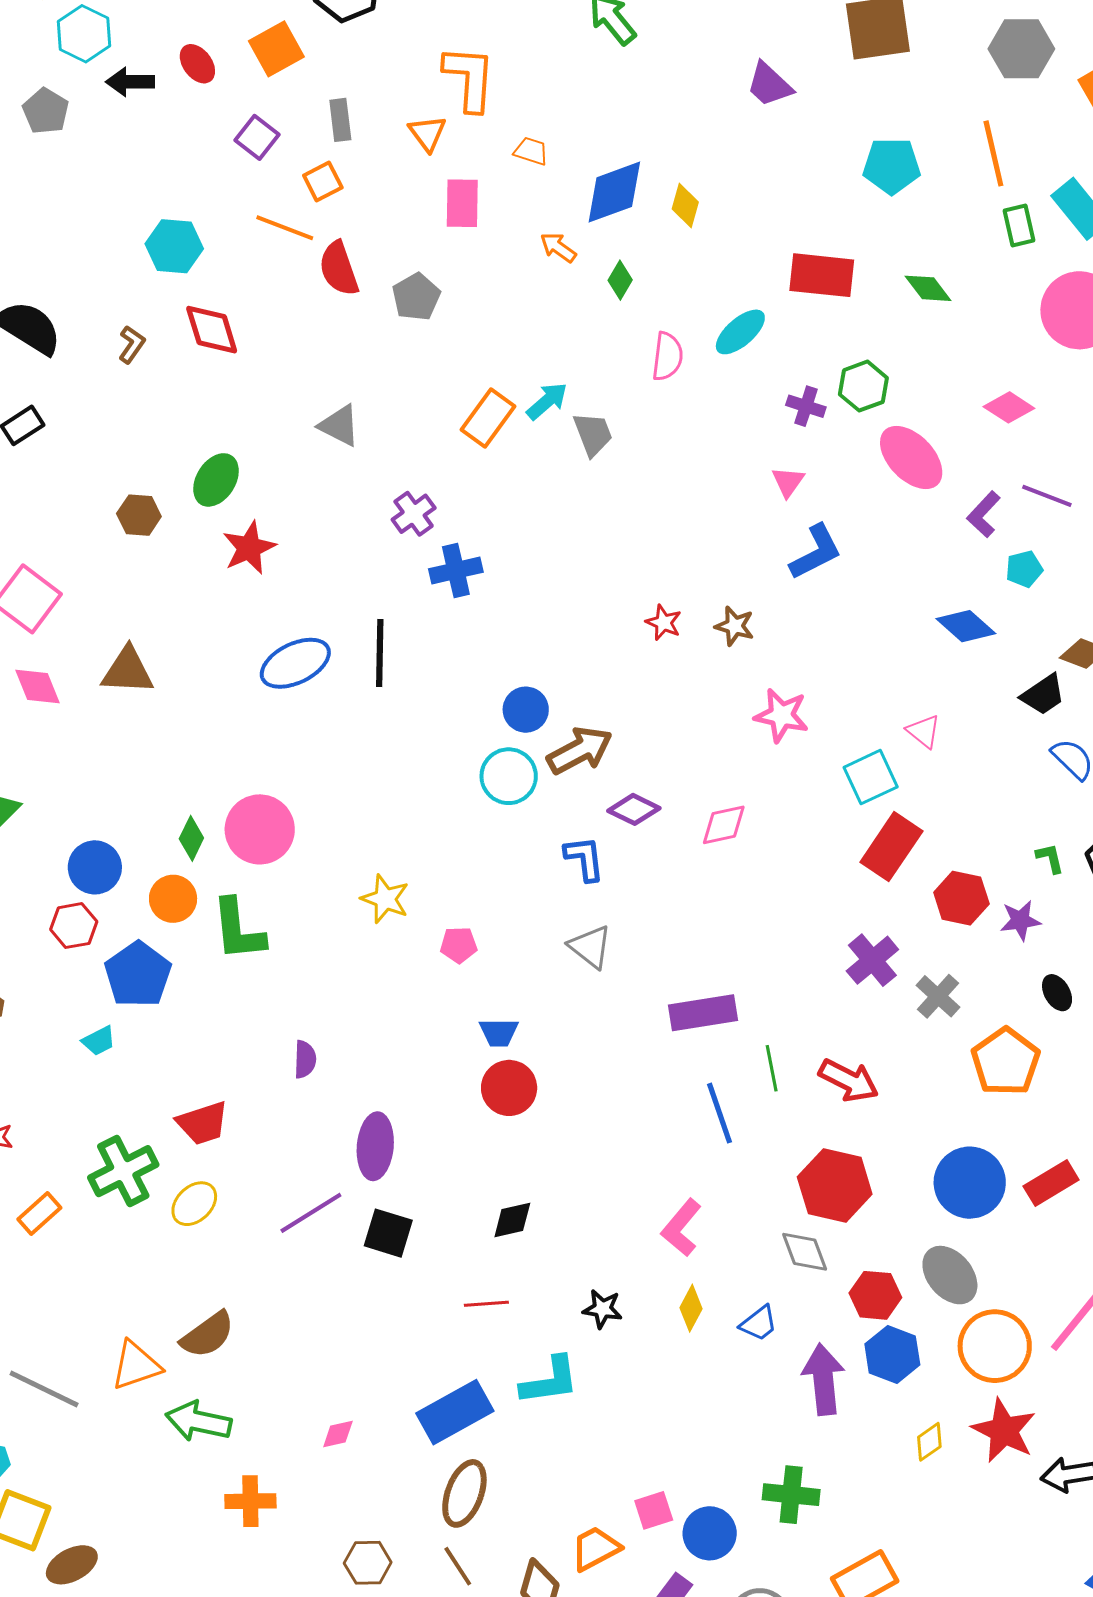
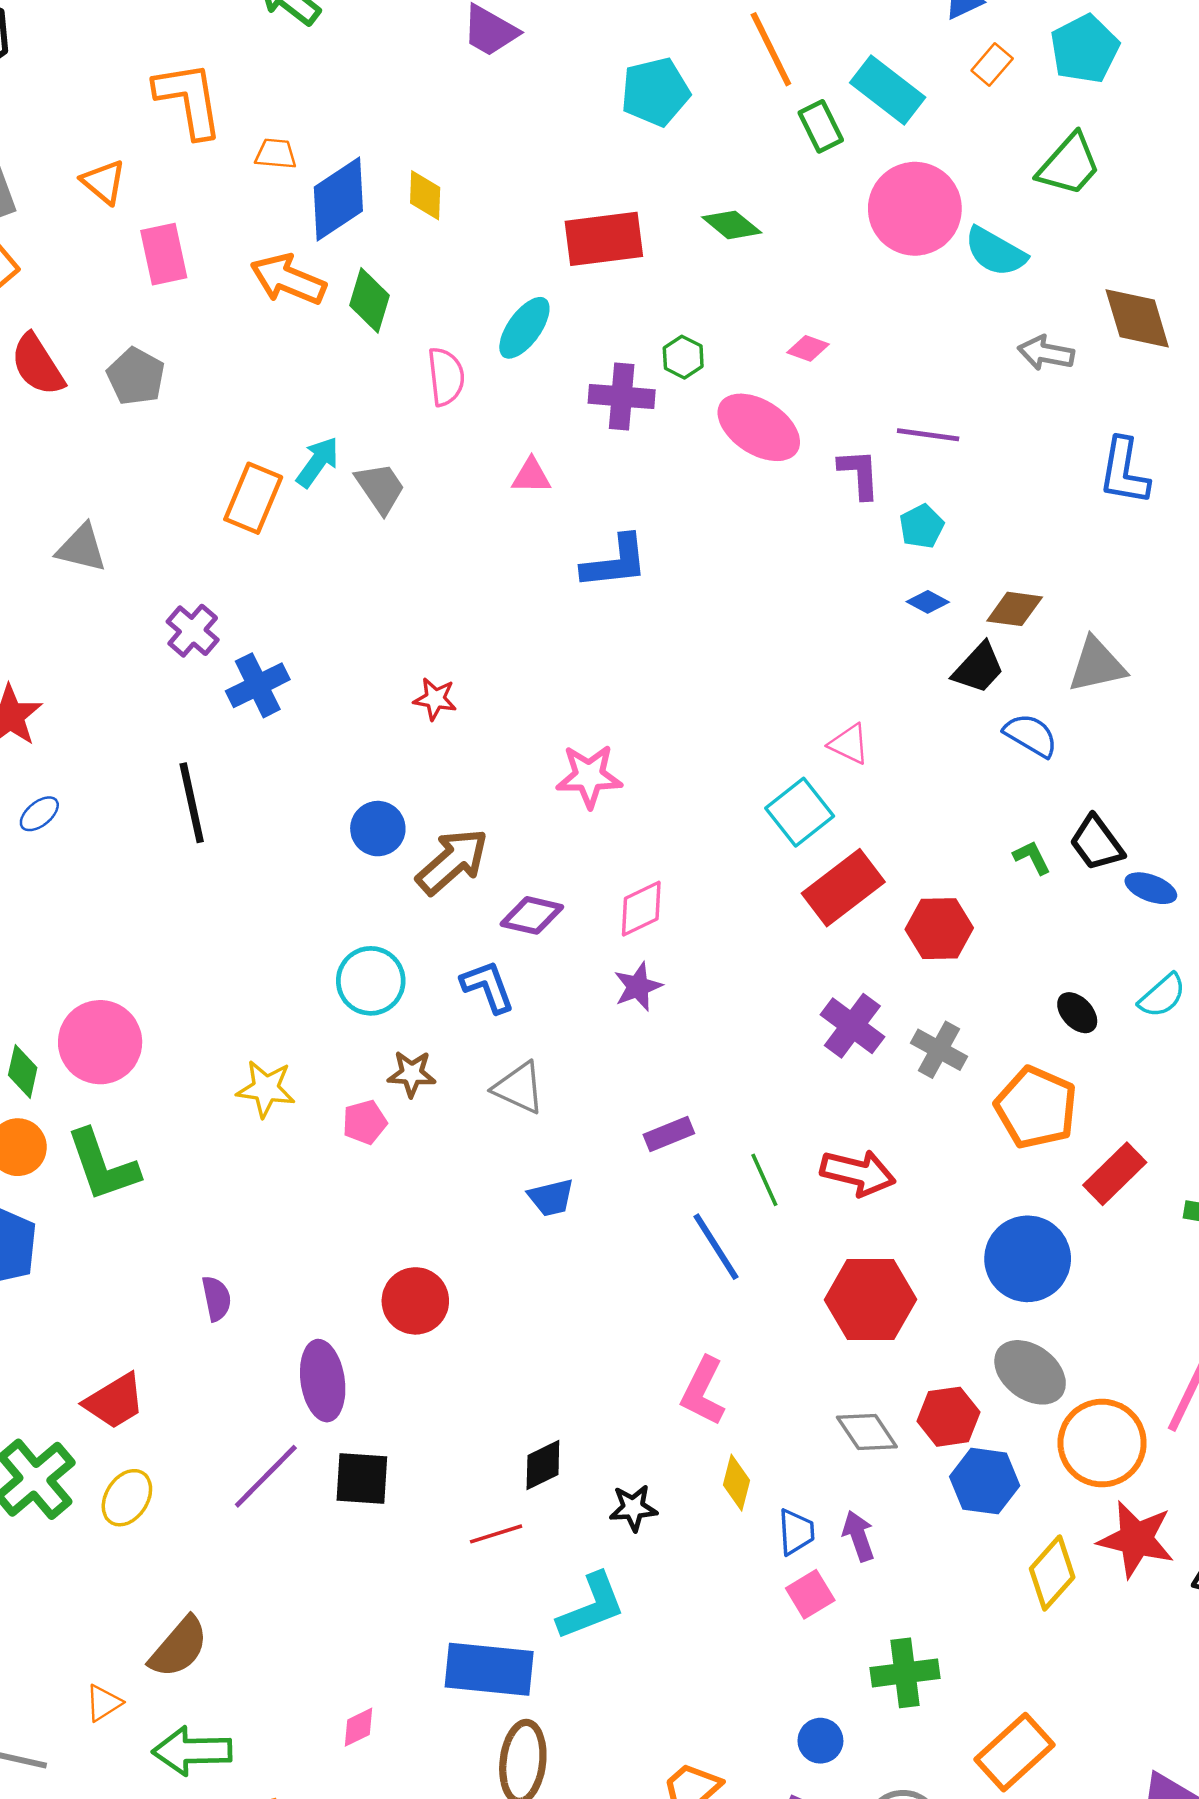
orange L-shape: (469, 78) -> (189, 100), moved
orange trapezoid: (531, 151) -> (276, 154), moved
orange arrow: (558, 247) -> (288, 279), size x1.6
green diamond: (620, 280) -> (370, 300), size x1.4
green hexagon: (863, 386) -> (683, 357), size x0.7
purple cross: (806, 406) -> (622, 396), size x1.4
pink diamond: (1009, 407) -> (808, 348), moved, size x0.7
pink triangle: (788, 482) -> (531, 476), moved, turned -51
purple L-shape: (984, 514) -> (859, 474), turned 147
blue L-shape: (816, 552) -> (615, 562), moved, turned 34
red star: (664, 623) -> (435, 699), moved
brown star: (735, 626) -> (412, 1074), moved
blue diamond: (966, 626) -> (928, 602), moved, size x0.6
blue ellipse: (295, 663) -> (39, 814), moved, size x0.5
pink star: (782, 715) -> (589, 776), moved
cyan circle: (509, 776) -> (371, 981), moved
red rectangle: (891, 847) -> (843, 888), turned 32
purple star: (1020, 920) -> (638, 987), moved
purple rectangle: (703, 1013) -> (669, 1134), size x0.6
blue trapezoid: (499, 1033) -> (551, 1198), moved
red circle: (509, 1088) -> (415, 1301), moved
red rectangle: (1051, 1183) -> (1115, 1174), moved
black diamond: (512, 1220) -> (543, 1465), moved
gray diamond: (805, 1252) -> (867, 1432), moved
blue trapezoid: (759, 1323) -> (796, 1532), moved, turned -42
orange triangle: (136, 1365) -> (104, 1703), size x0.6
purple arrow: (823, 1379) -> (858, 1536), moved, size x0.6
blue rectangle: (455, 1412) -> (489, 1669), turned 48
yellow diamond: (929, 1442) -> (1052, 1573), size x1.5
pink square: (654, 1510) -> (810, 1594), moved
blue circle: (710, 1533) -> (820, 1741), size x0.7

